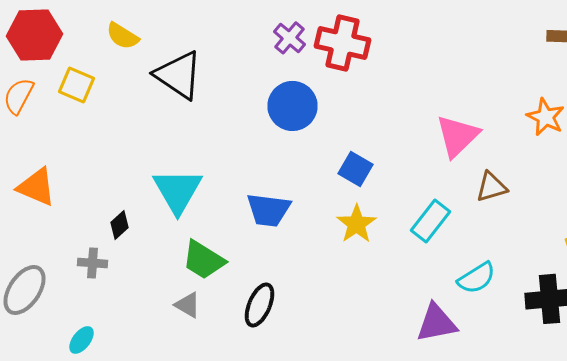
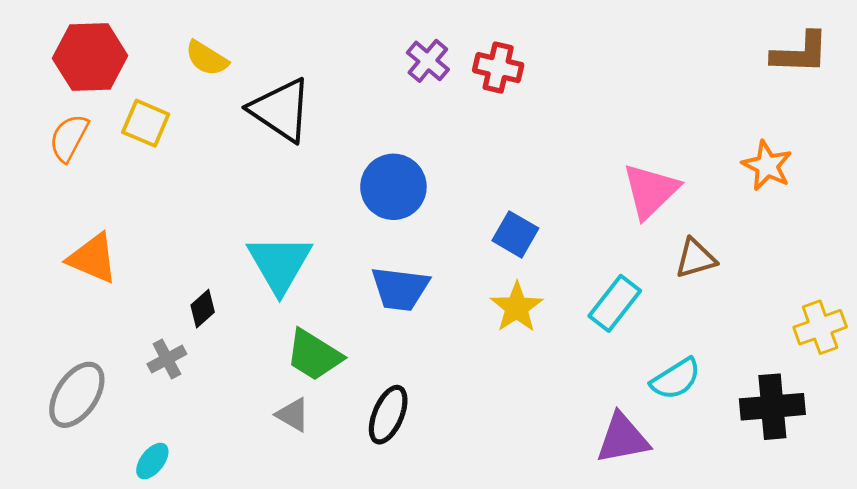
red cross: (342, 43) -> (498, 68), size x0.7
blue circle: (292, 106) -> (393, 187), moved
gray cross: (92, 263) -> (167, 359), turned -32

